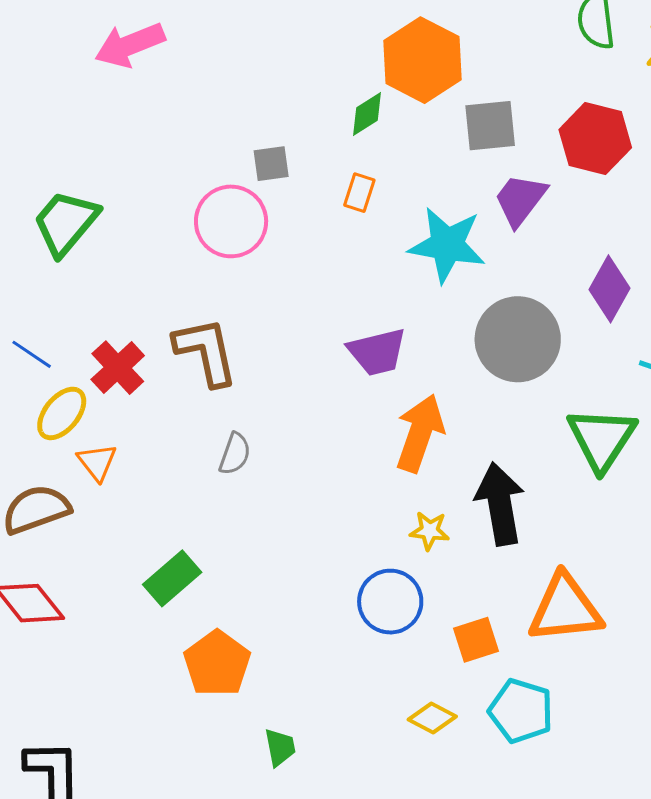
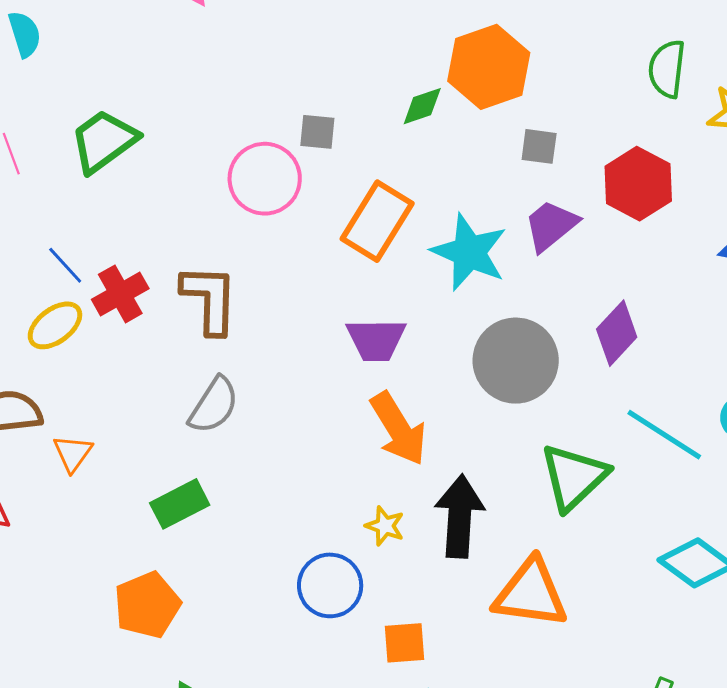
gray square: (490, 126) -> (539, 146), size x0.7
orange rectangle: (359, 193) -> (377, 221), moved, size x2.0
blue line: (32, 354) -> (65, 265), moved
orange arrow: (420, 433) -> (398, 429), turned 116
gray semicircle: (235, 454) -> (214, 405), size x1.4
orange triangle: (97, 462) -> (73, 453), moved
green rectangle: (172, 578) -> (180, 504), moved
orange triangle: (565, 609) -> (531, 593), moved

